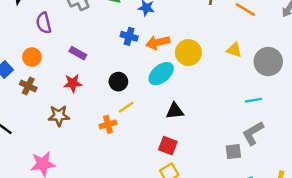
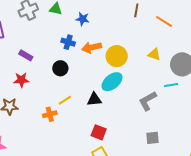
cyan ellipse: (161, 74) -> (112, 82), moved
black circle: (118, 82) -> (60, 68), moved
cyan line: (253, 100) -> (171, 85), moved
black triangle: (175, 111) -> (94, 99), moved
gray L-shape: (253, 133) -> (148, 101), moved

